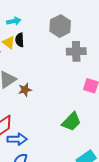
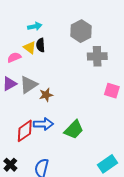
green trapezoid: (71, 122) -> (74, 130), moved
blue arrow: (17, 139) -> (43, 124), moved

